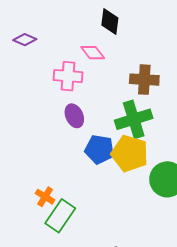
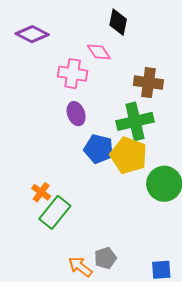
purple diamond: (25, 40) -> (32, 34), size x1.4

